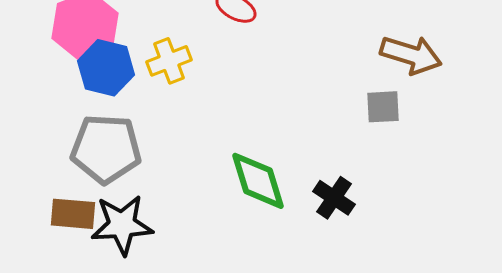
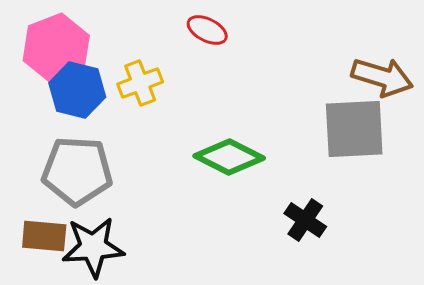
gray square: (383, 107) -> (354, 129), size x1.8
green diamond: (258, 181) -> (229, 157), moved, turned -46

